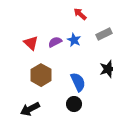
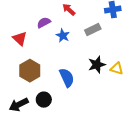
purple semicircle: (55, 42) -> (44, 23), moved
black circle: (74, 104) -> (44, 100), moved

